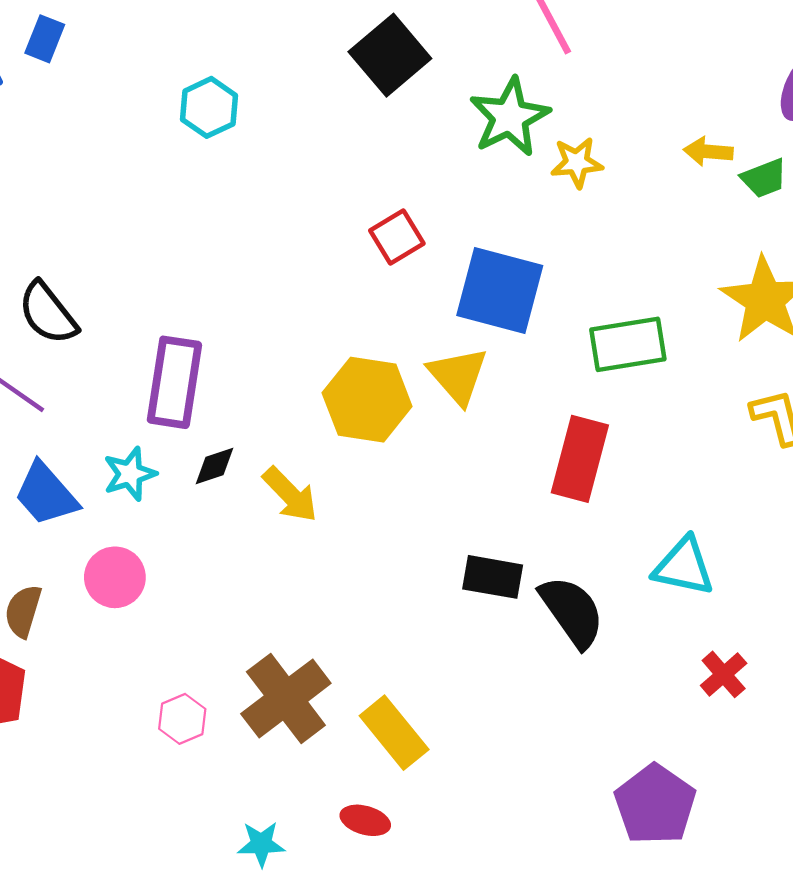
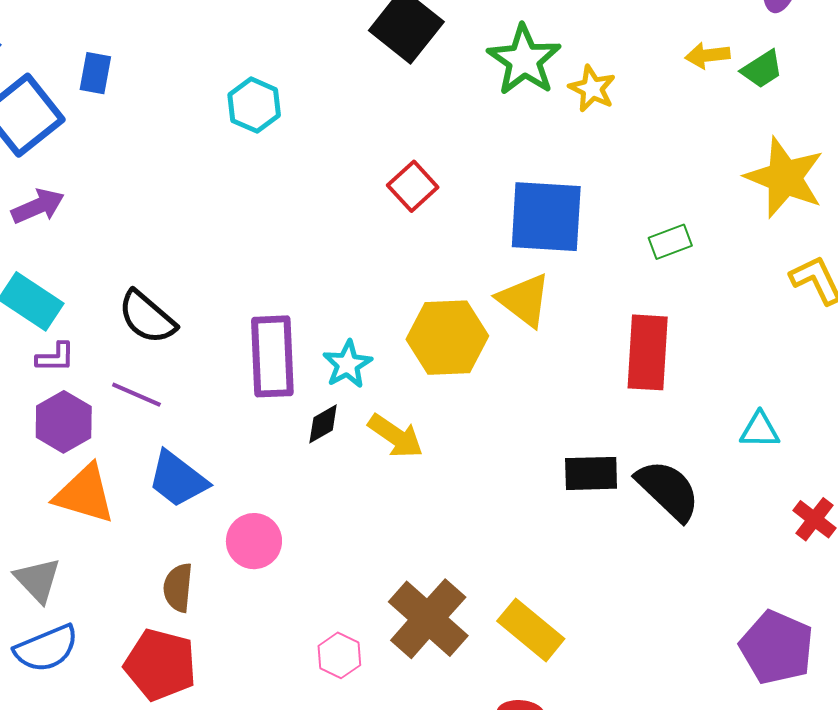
yellow star: (577, 162) -> (592, 89), turned -30
red square: (397, 237) -> (413, 186), moved
green rectangle: (628, 344) -> (670, 242), size x0.6
cyan star: (130, 474) -> (347, 364), moved
cyan triangle: (684, 567) -> (760, 430), size x0.7

